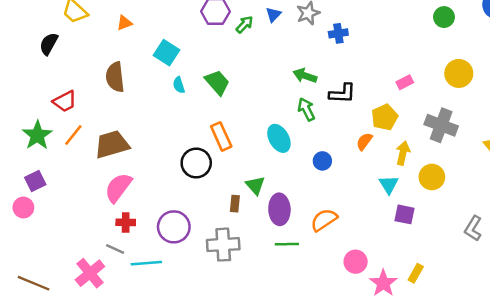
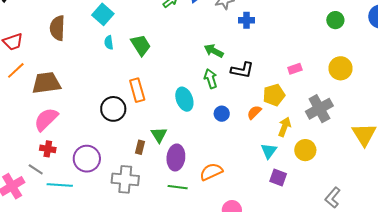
gray cross: (441, 125) -> (319, 109), turned 32
blue circle: (322, 161) -> (222, 114), moved

